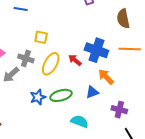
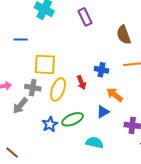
yellow square: (41, 37) -> (45, 64), size x1.6
blue cross: (96, 50) -> (101, 70), size x0.6
red arrow: (75, 60) -> (81, 82), turned -144

